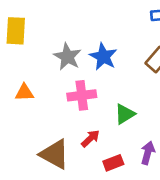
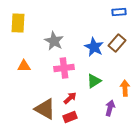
blue star: (103, 57) -> (94, 47), moved
red rectangle: (113, 163) -> (70, 117), moved

